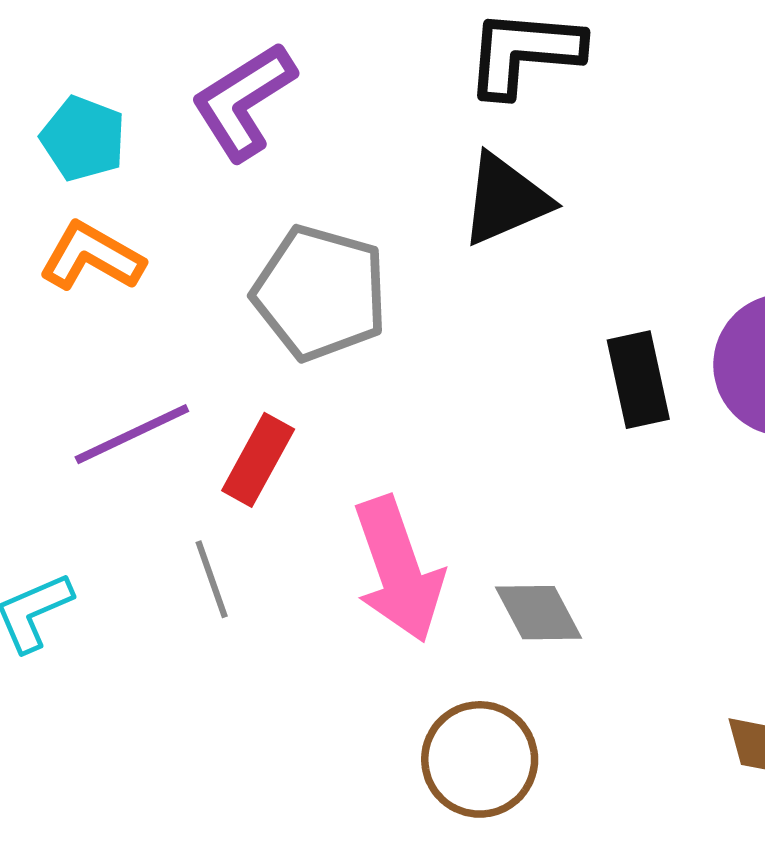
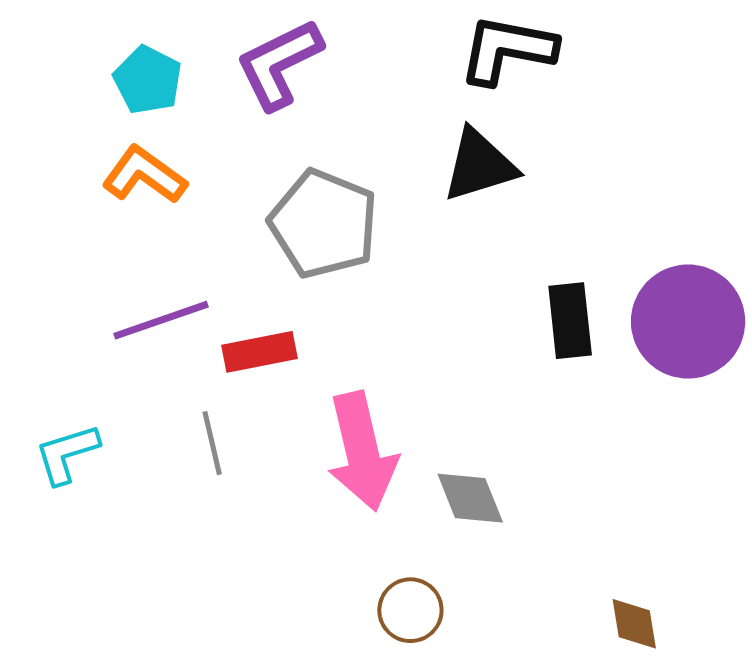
red rectangle: (258, 460) -> (260, 352), turned 44
brown circle: (480, 759) -> (410, 610), size x0.7

